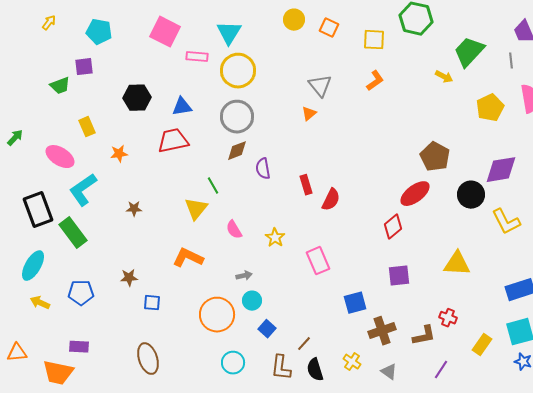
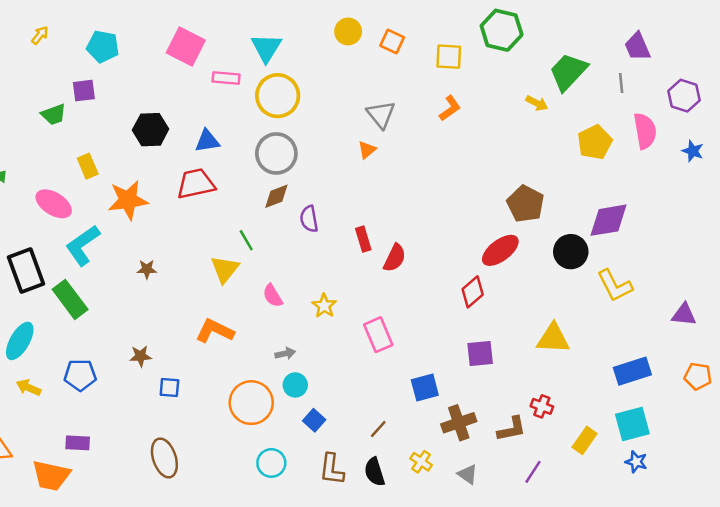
orange star: (119, 154) -> (128, 200), size x1.8
brown line: (304, 344) -> (378, 429), moved

